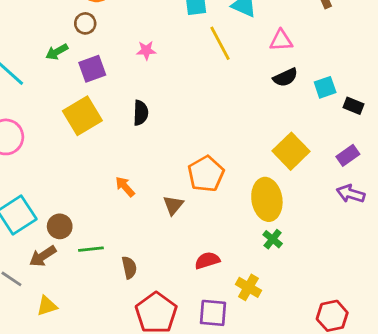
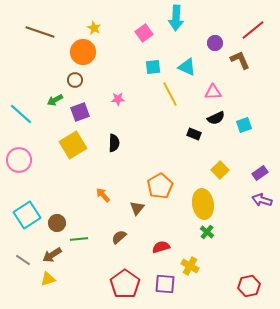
black rectangle: (353, 106) -> (194, 134), moved
yellow square: (291, 151) -> (220, 170), size x0.7
brown arrow: (43, 256) -> (52, 255), moved
brown semicircle: (129, 268) -> (119, 237), moved, turned -119

